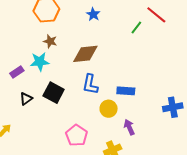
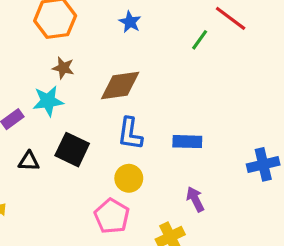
black triangle: (26, 99) -> (29, 161), turned 40
yellow circle: (109, 109) -> (129, 178), moved

